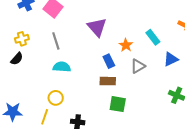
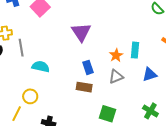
cyan rectangle: (153, 37) -> (135, 50), turned 35
gray line: (56, 41) -> (21, 48), moved
orange star: (126, 45) -> (116, 55), moved
green square: (118, 104) -> (108, 114), moved

